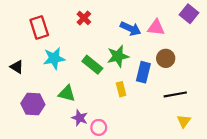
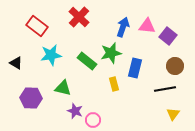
purple square: (189, 14) -> (168, 36), moved
red cross: (84, 18) -> (79, 17), size x1.5
red rectangle: (39, 28) -> (37, 26), turned -35
blue arrow: (131, 29) -> (123, 27), turned -96
brown circle: (166, 58) -> (175, 66), moved

